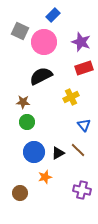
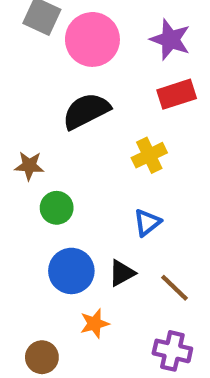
brown star: (23, 102) -> (29, 166), moved
blue triangle: (84, 125) -> (147, 223), moved, turned 32
brown line: (78, 150) -> (174, 288), moved

